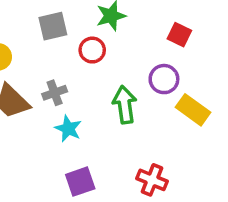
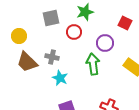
purple circle: (164, 79) -> (105, 43), moved
gray cross: (55, 93) -> (52, 57), turned 32

